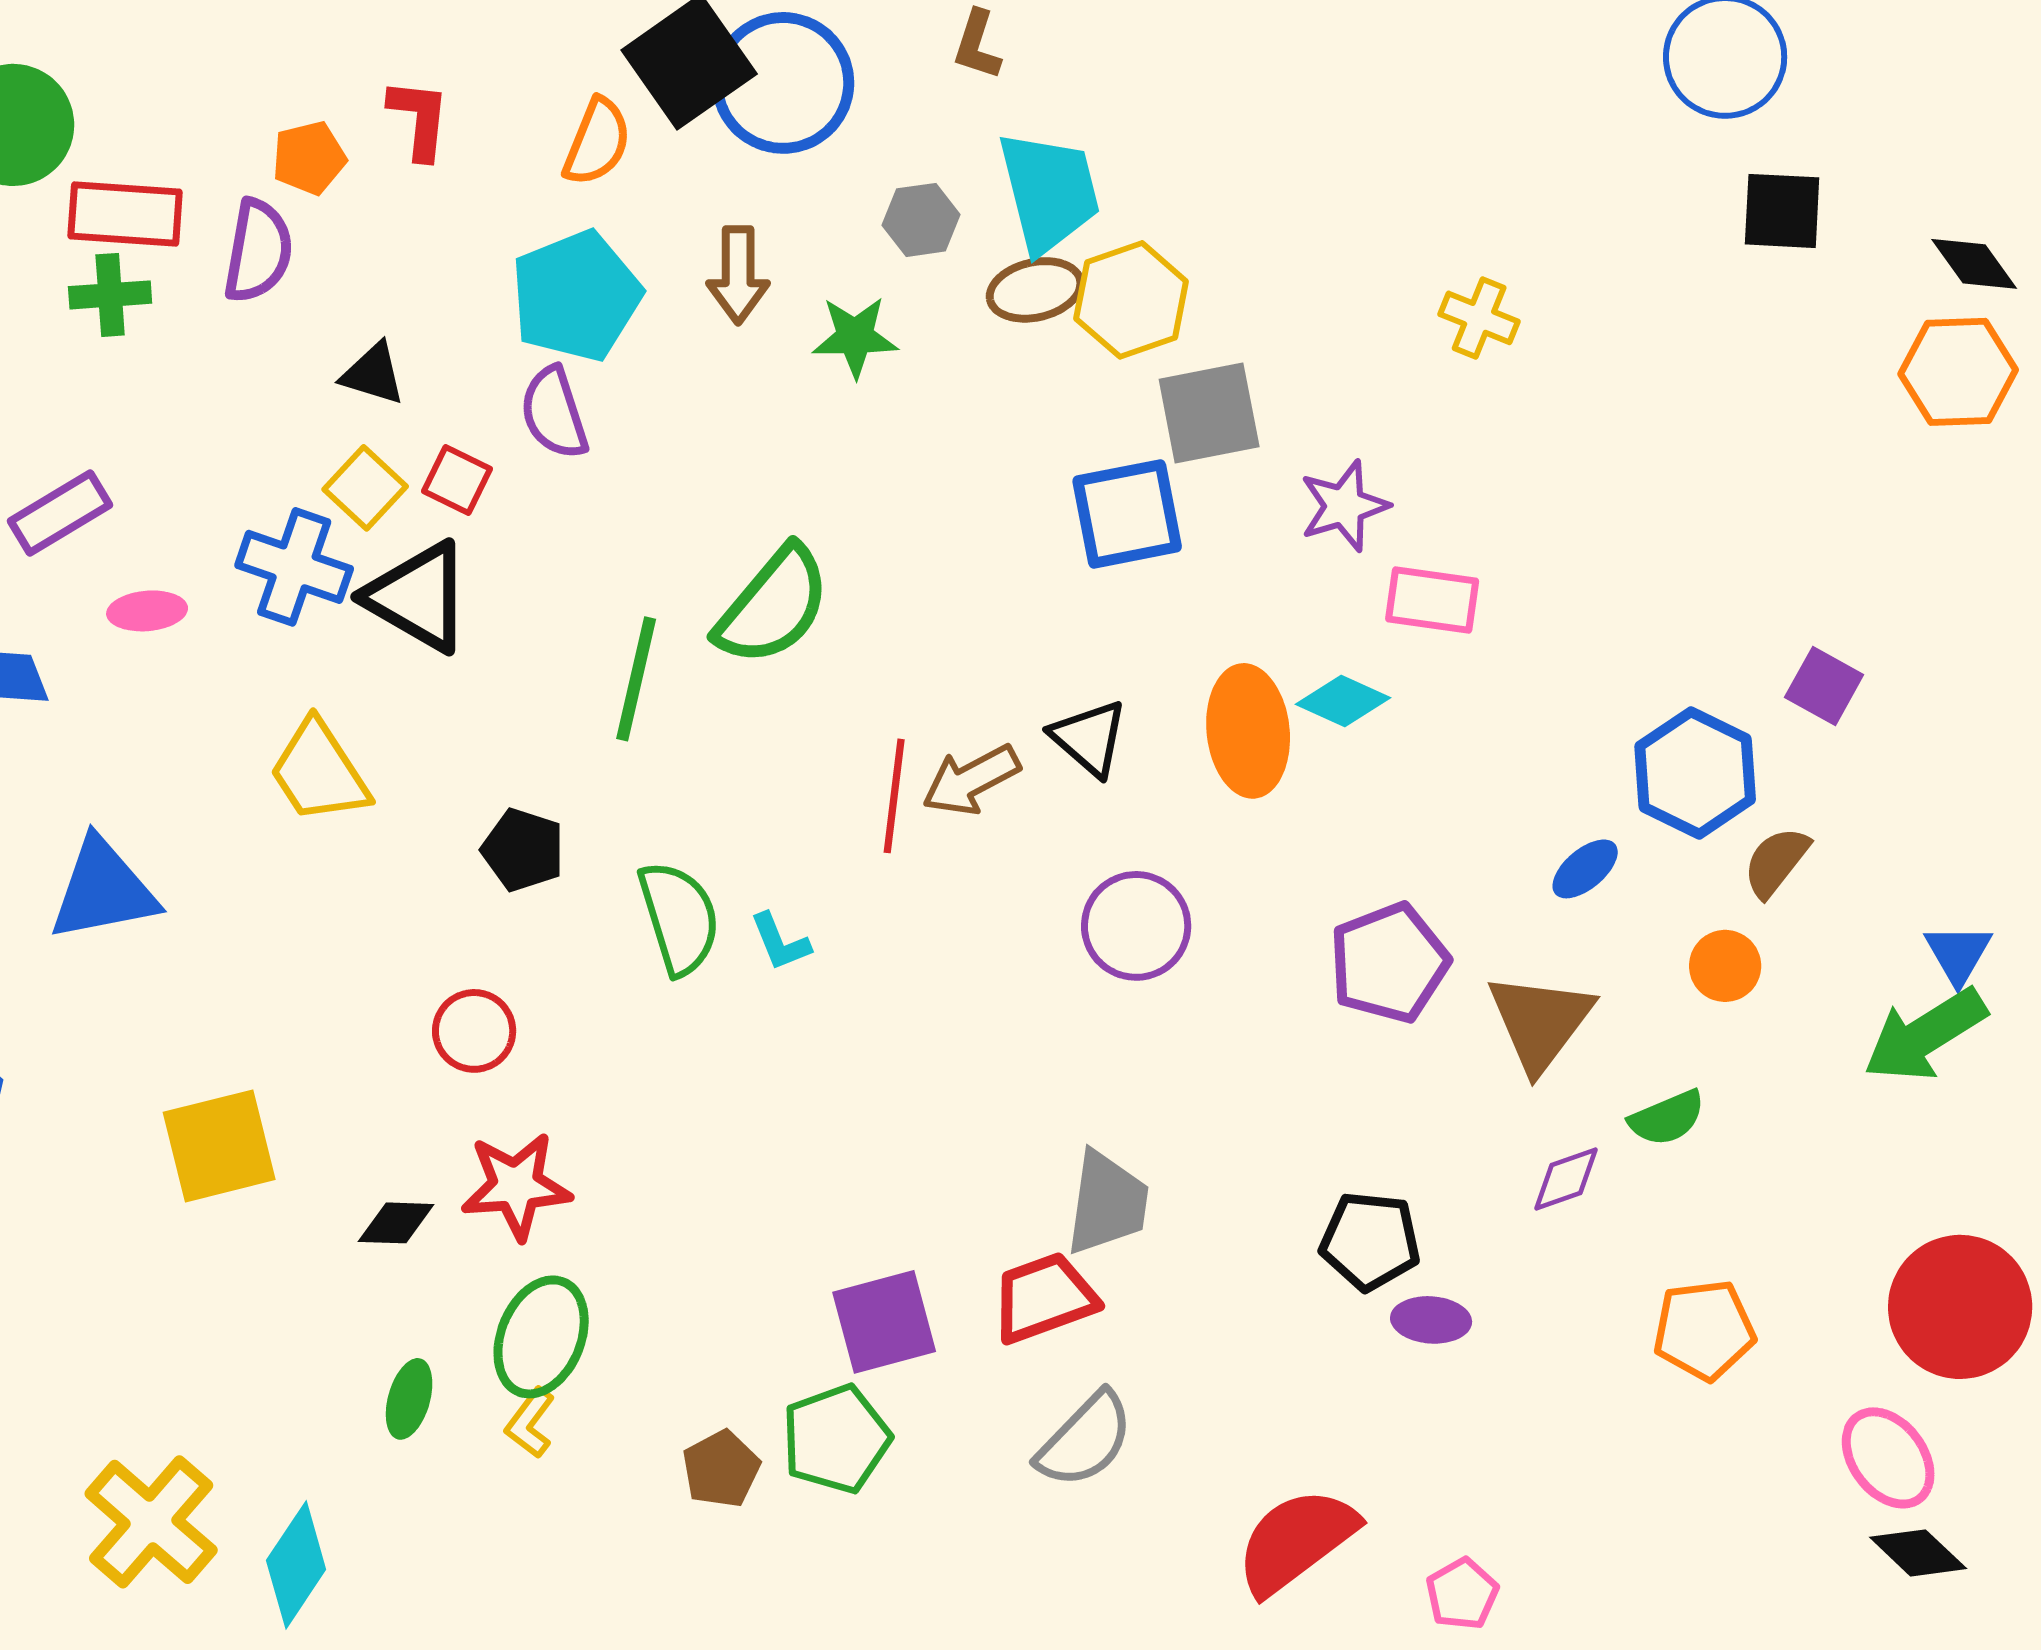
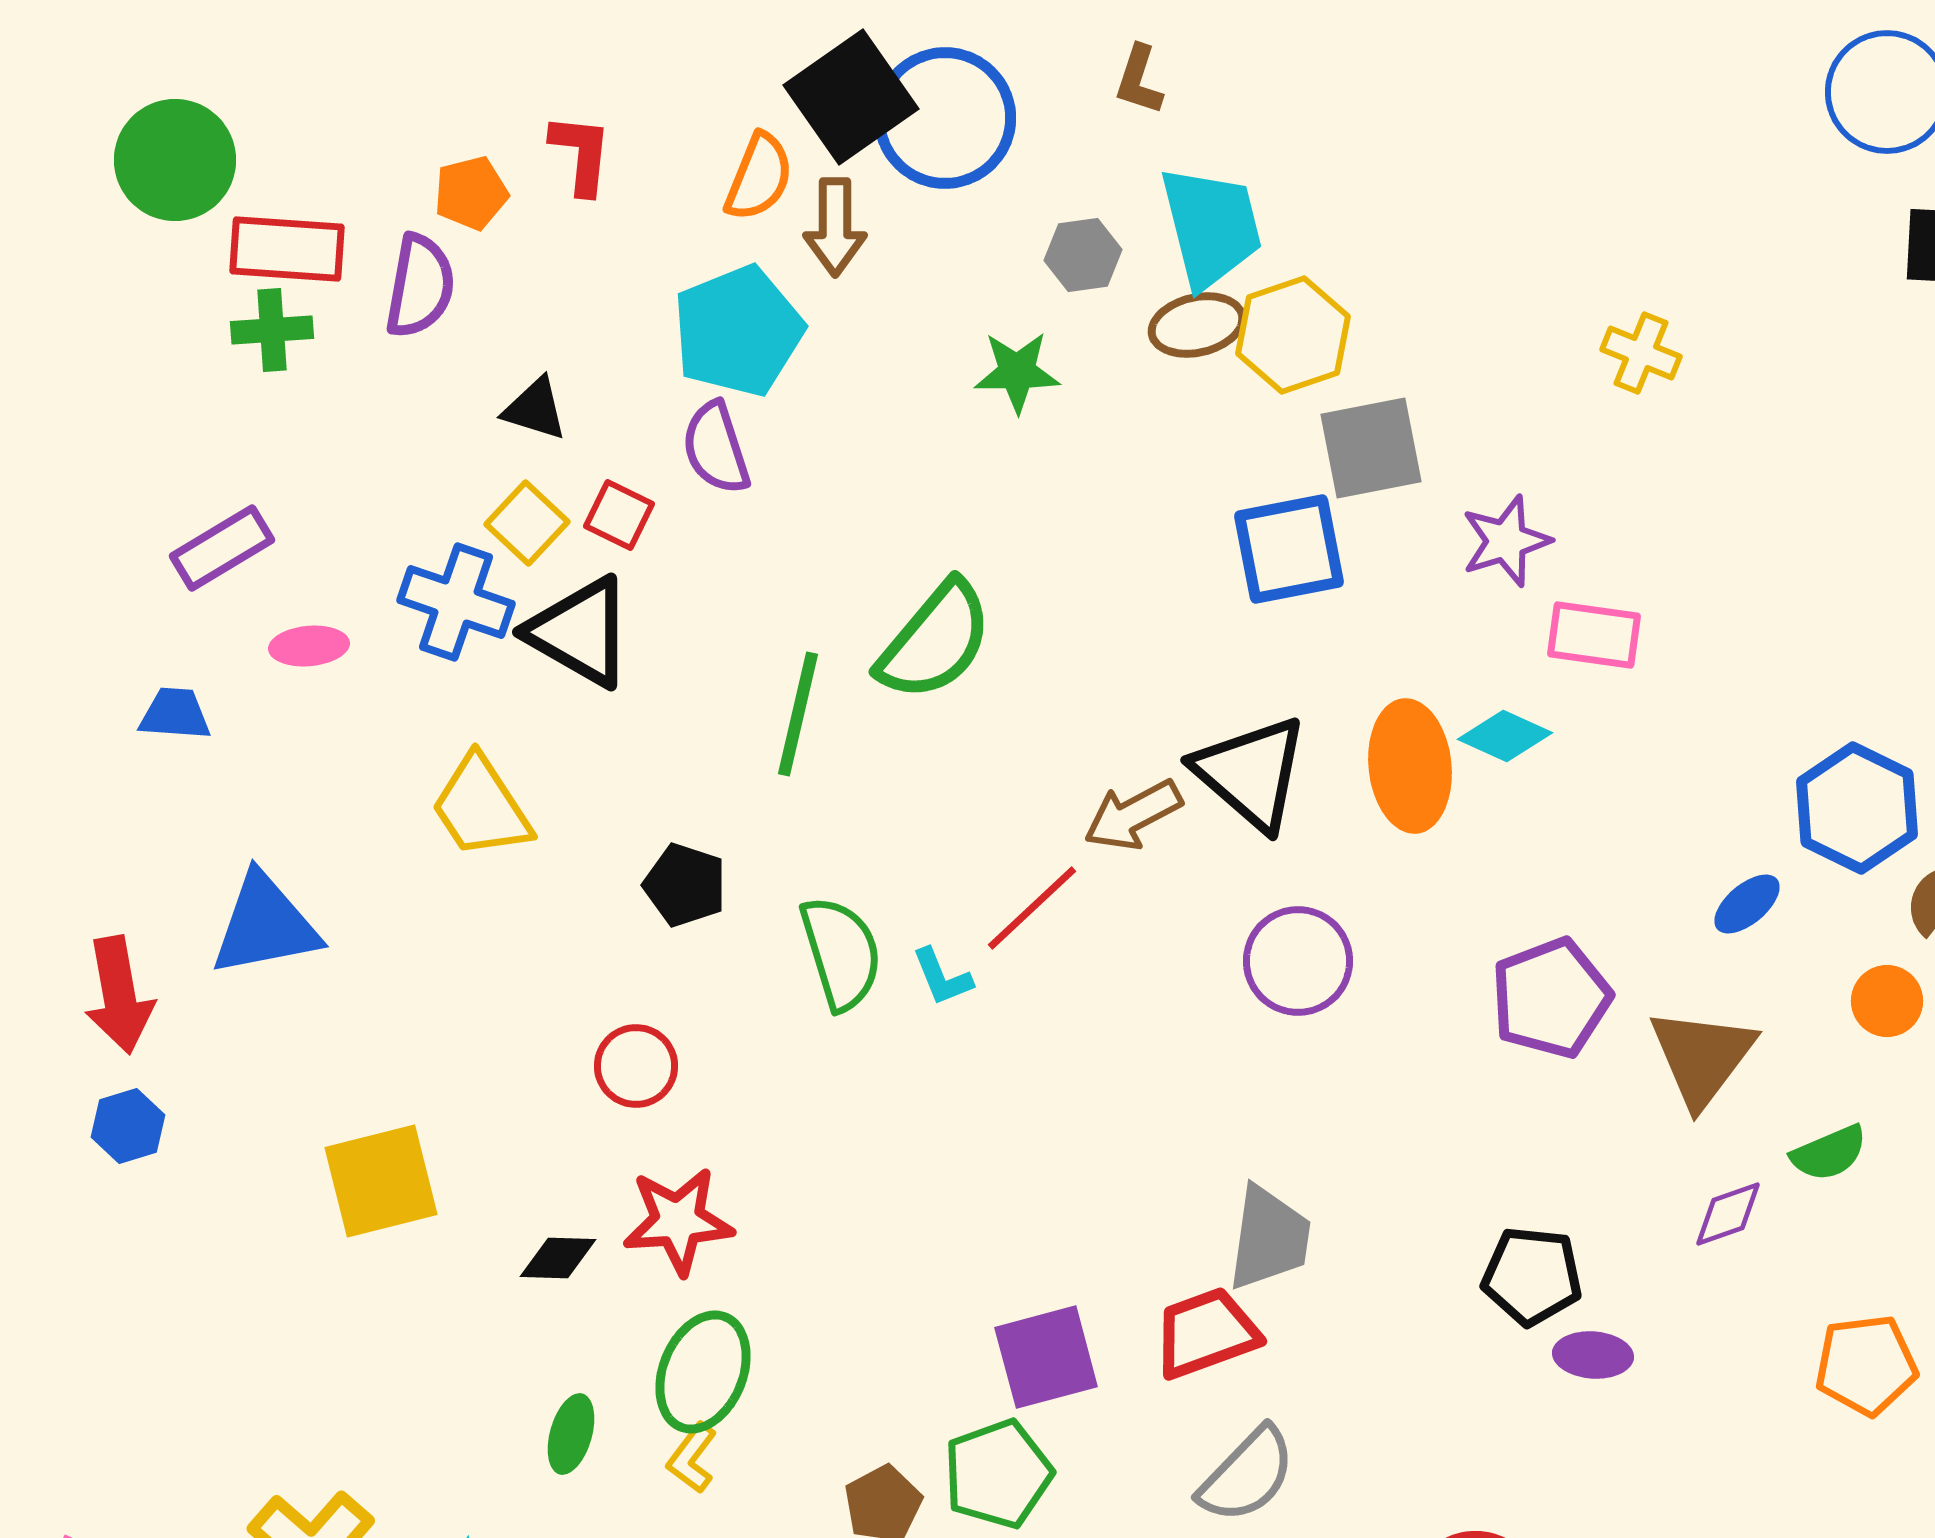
brown arrow: (738, 275) -> (835, 227), moved
black triangle: (1089, 738) -> (1251, 773), size x1.5
red line: (894, 796) -> (1032, 908), moved, turned 40

